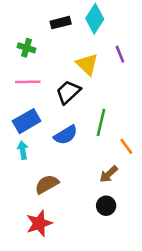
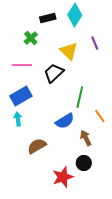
green cross: (27, 48) -> (31, 38), moved, turned 32
blue semicircle: (66, 135) -> (65, 121), moved
brown arrow: (109, 174) -> (86, 138), turned 105
red star: (39, 223) -> (63, 177), moved

